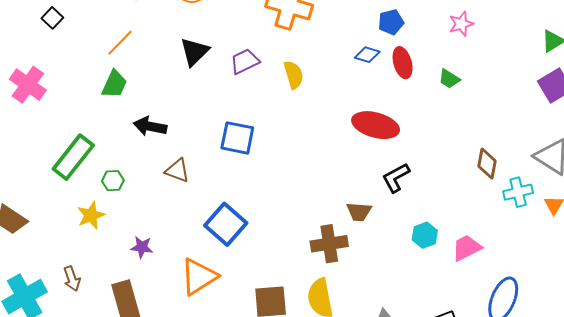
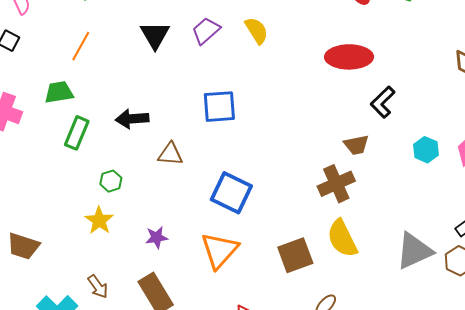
green trapezoid: (114, 84) -> (59, 92), moved, turned -108
green rectangle: (73, 157) -> (77, 133), moved, size x0.7

